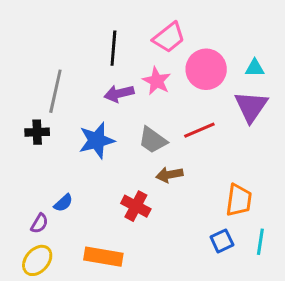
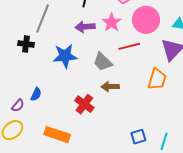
red line: (199, 130) -> (129, 46), moved
orange trapezoid: (239, 200) -> (157, 79), moved
blue semicircle: (63, 203) -> (36, 94), turned -32

